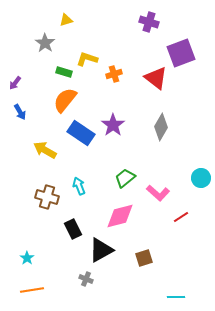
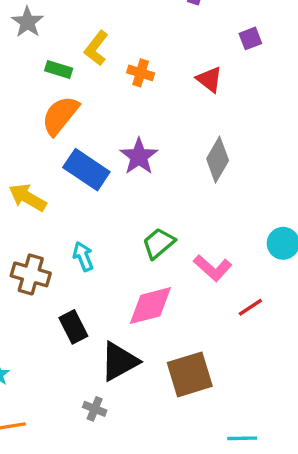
purple square: (181, 53) -> (250, 38), size x0.5
yellow L-shape: (87, 59) -> (96, 48), turned -70
orange cross: (114, 74) -> (141, 73), turned 35
red triangle: (156, 78) -> (209, 79), size x0.7
brown square: (144, 258) -> (190, 374), size x1.6

